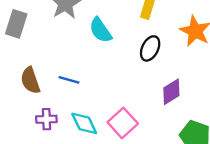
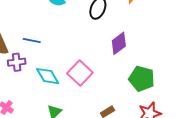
purple cross: (46, 119) -> (17, 62), moved

